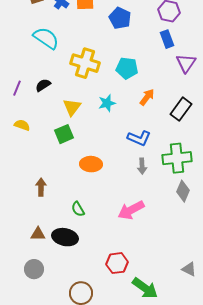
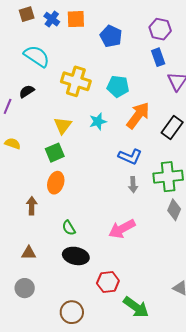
black semicircle: (43, 85) -> (27, 91), moved
orange arrow: (147, 97) -> (138, 115), size x1.6
orange ellipse: (91, 164) -> (56, 183), moved, turned -75
black ellipse: (65, 237) -> (76, 256), moved

